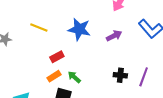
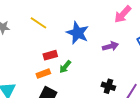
green arrow: (74, 77) -> (65, 67), moved, turned -104

